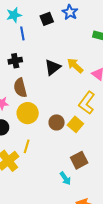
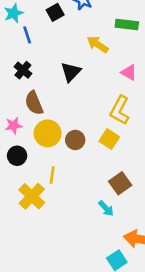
black cross: (15, 61) -> (23, 70), turned -32
yellow arrow: (75, 66) -> (98, 44), moved
brown circle: (57, 122) -> (75, 140), moved

